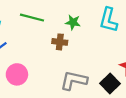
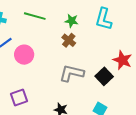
brown cross: (60, 42) -> (69, 40), moved, turned 32
pink circle: (17, 74) -> (24, 55), moved

